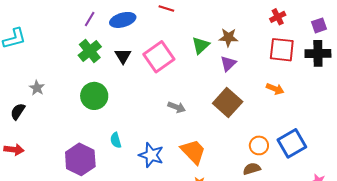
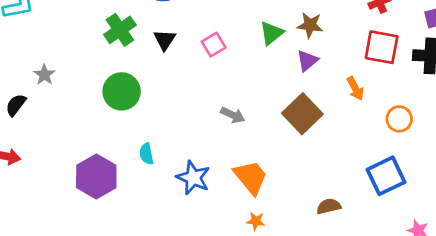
pink square: (159, 57) -> (214, 45), size x0.6
orange arrow: (275, 89) -> (355, 88), moved, turned 36
orange circle: (259, 145) -> (399, 119), moved

